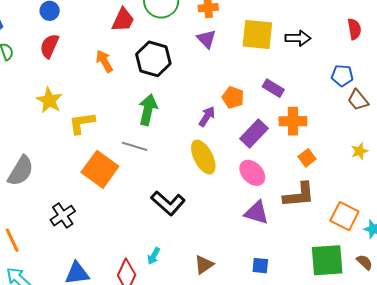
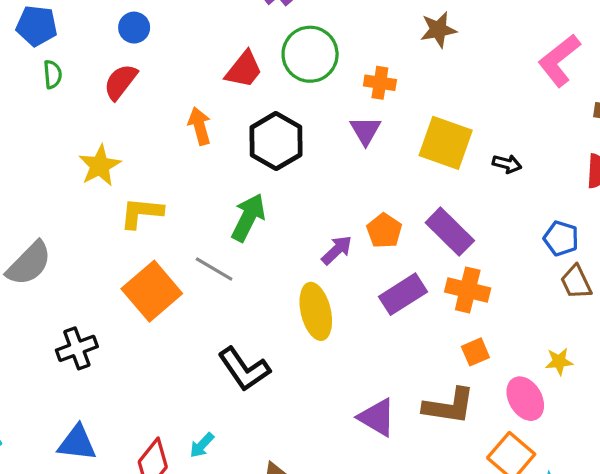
black arrow: (298, 38) -> (507, 164), size x0.7
purple rectangle: (273, 88) -> (450, 232), size x1.4
pink ellipse: (252, 173) -> (525, 399), moved

